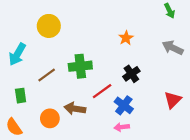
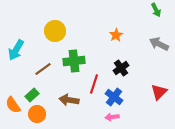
yellow circle: (49, 26) -> (55, 31), moved
red line: (102, 91) -> (94, 84), turned -36
green rectangle: (21, 96) -> (32, 95), moved, turned 56
orange circle: (50, 118) -> (37, 114), moved
orange semicircle: (14, 127) -> (13, 105), moved

